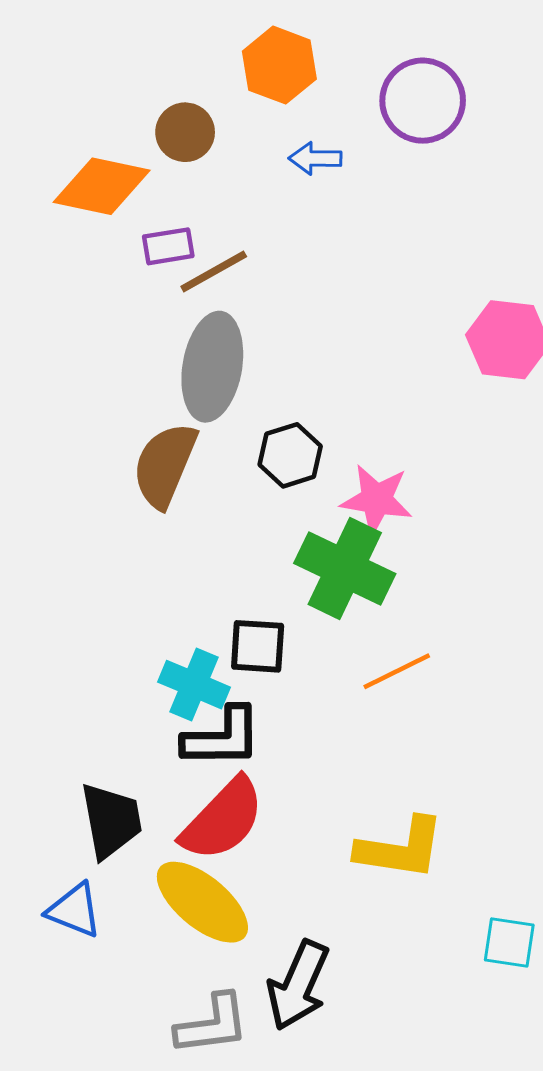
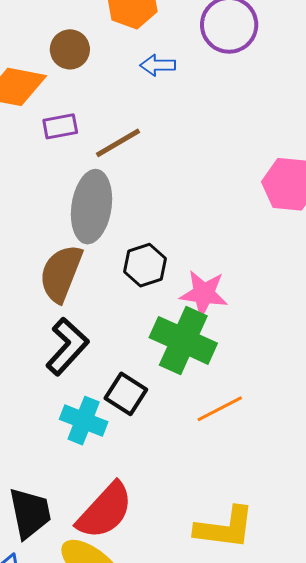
brown line: (214, 271) -> (118, 143), moved
black square: (258, 646) -> (126, 394), turned 30
black L-shape: (222, 738) -> (67, 346), moved, turned -46

